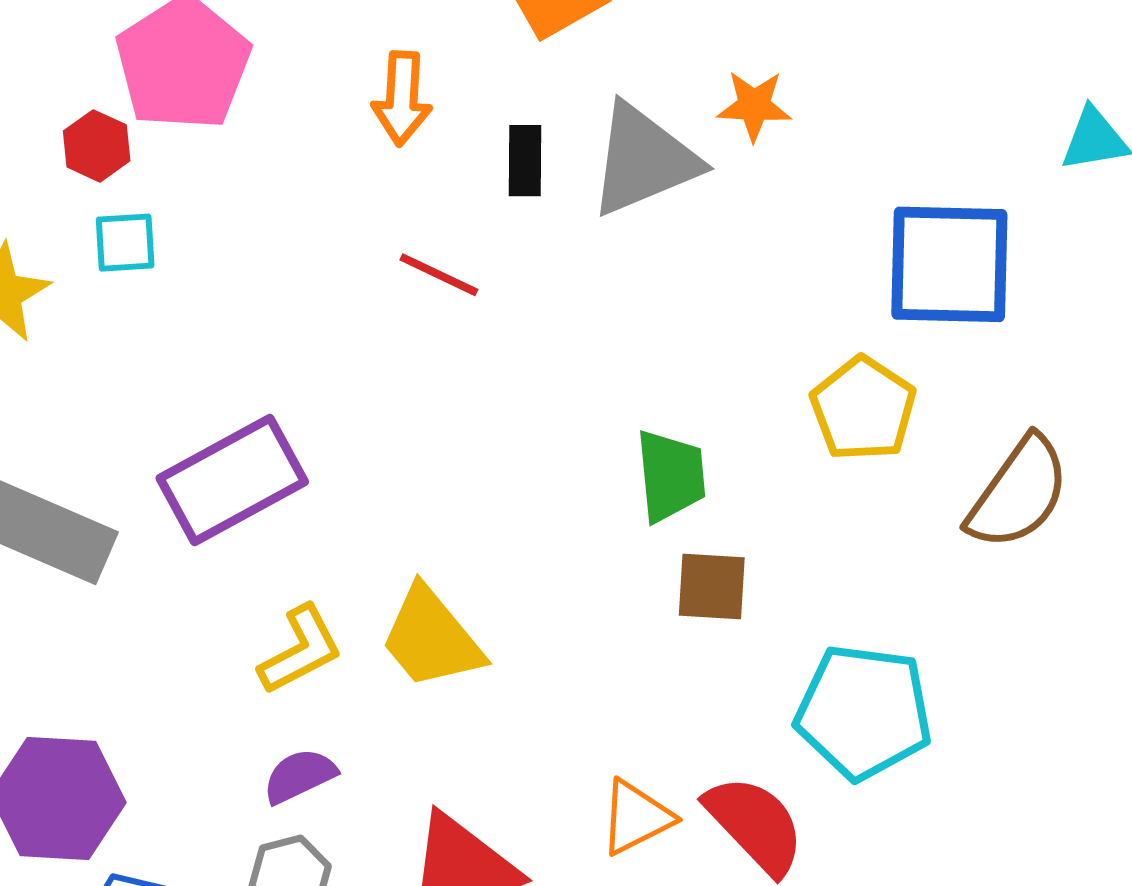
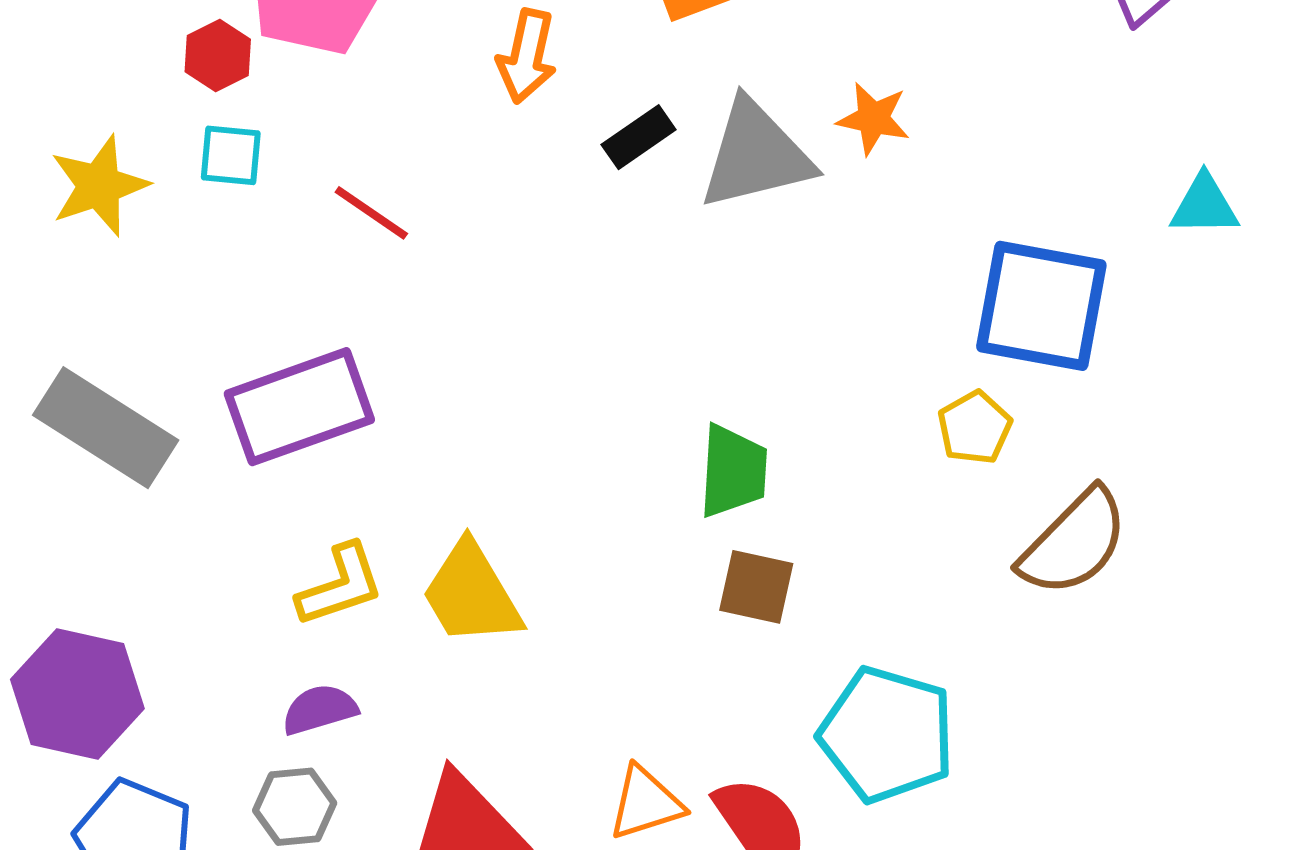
black rectangle: (525, 161) -> (639, 137), turned 46
red line: (439, 275) -> (371, 213), moved
yellow pentagon: (863, 409) -> (975, 428), moved, size x0.7

